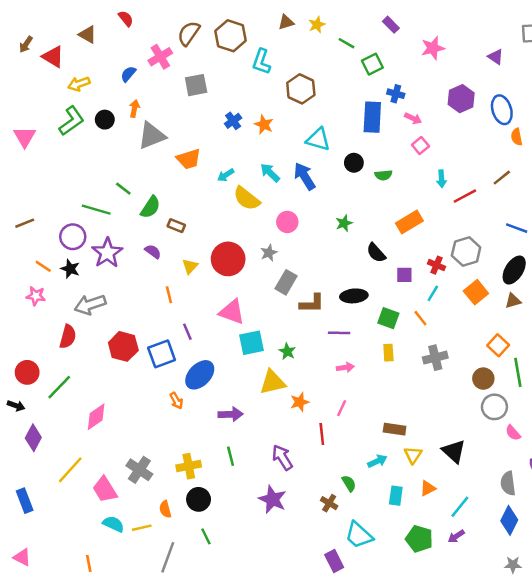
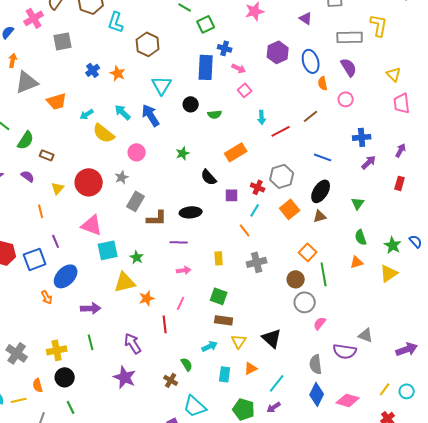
cyan triangle: (318, 139) -> (162, 85), turned 45
green square: (388, 318) -> (219, 296), moved
pink semicircle: (513, 433) -> (320, 323), turned 80

